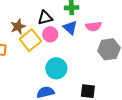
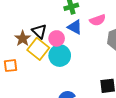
black triangle: (45, 18) -> (39, 31), moved, turned -49
cyan circle: (56, 68) -> (60, 56), moved

